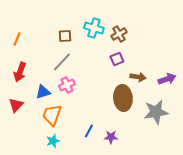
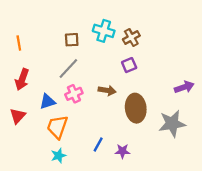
orange line: (17, 39) -> (19, 43), turned -32
brown arrow: (138, 77) -> (107, 90), moved

